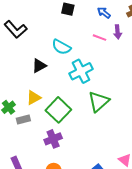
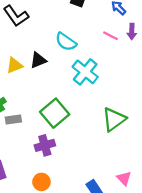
cyan cross: (81, 71) -> (85, 72), turned -30
yellow triangle: (34, 98) -> (14, 65), moved
green triangle: (99, 102) -> (114, 119), moved

